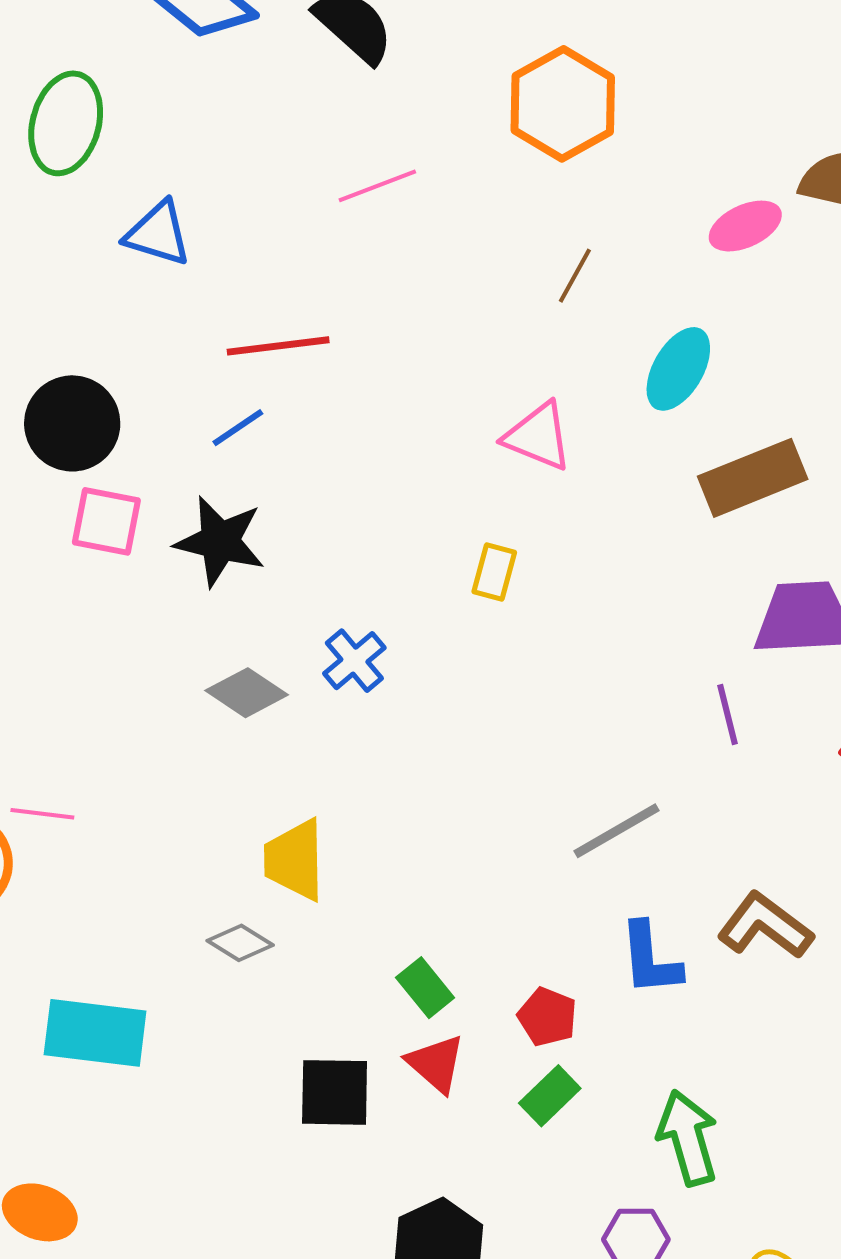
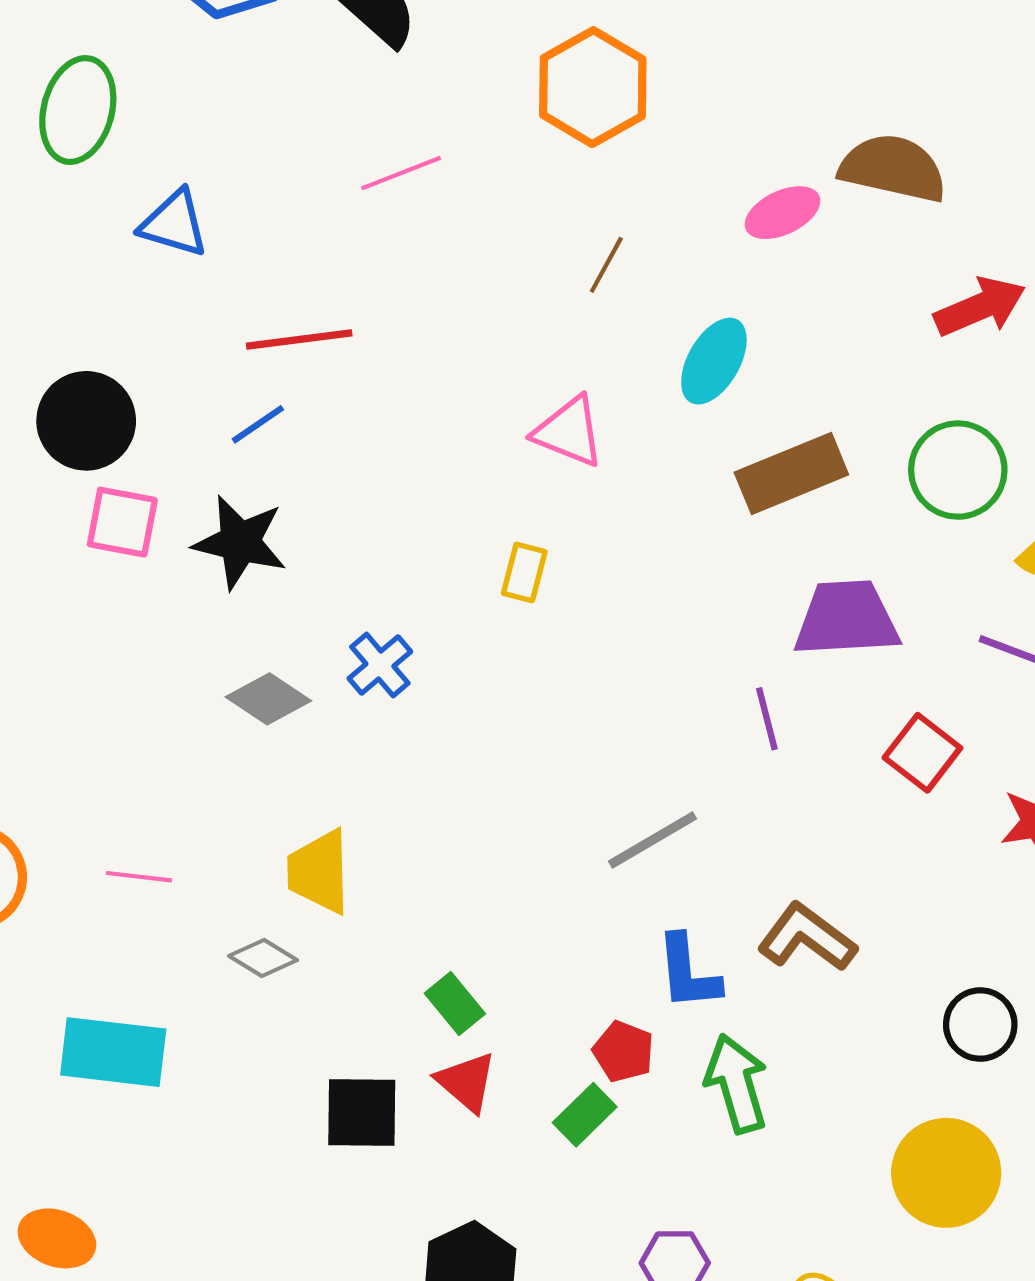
pink line: (42, 814) -> (139, 877), moved
red pentagon: (547, 1017) -> (623, 1051), moved
green arrow: (688, 1138) -> (737, 1084), moved

